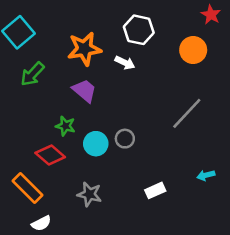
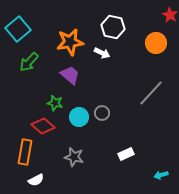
cyan arrow: (206, 175) -> (161, 175), moved
orange rectangle: (27, 188) -> (25, 152), turned 55

